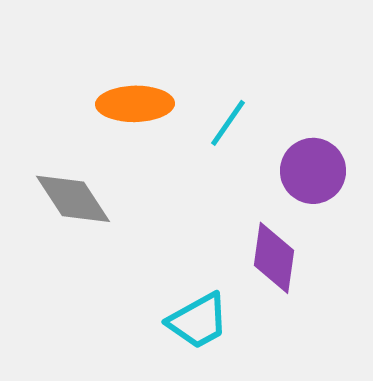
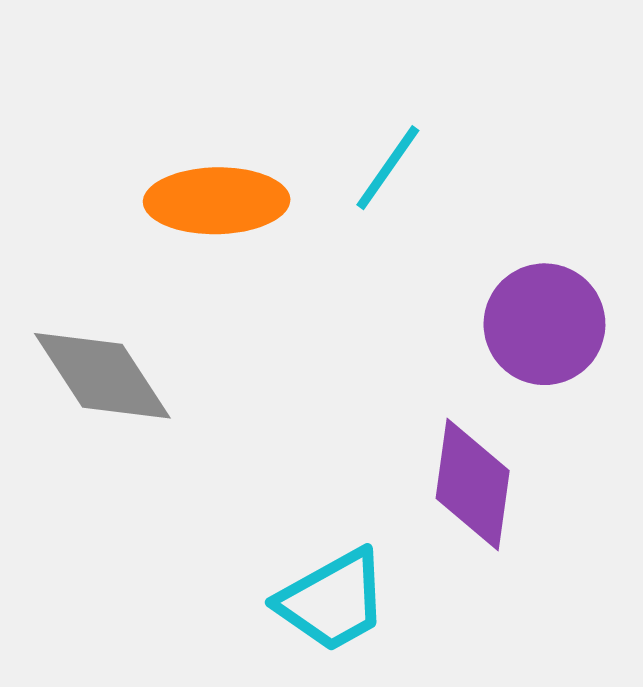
cyan line: (228, 123) -> (388, 168), moved

